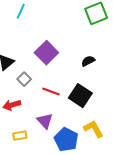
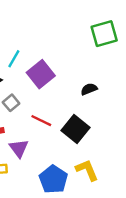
cyan line: (21, 11) -> (14, 59), moved
purple triangle: (45, 121) -> (19, 148), moved

